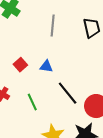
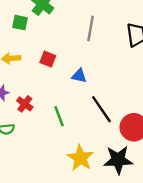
red square: (20, 65) -> (48, 59), moved, turned -32

